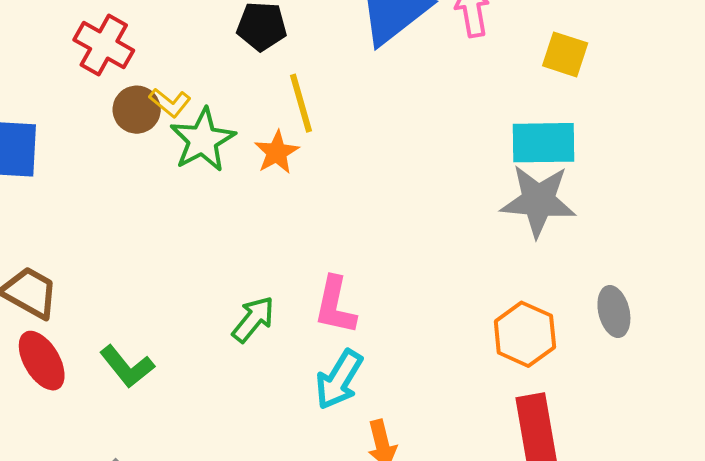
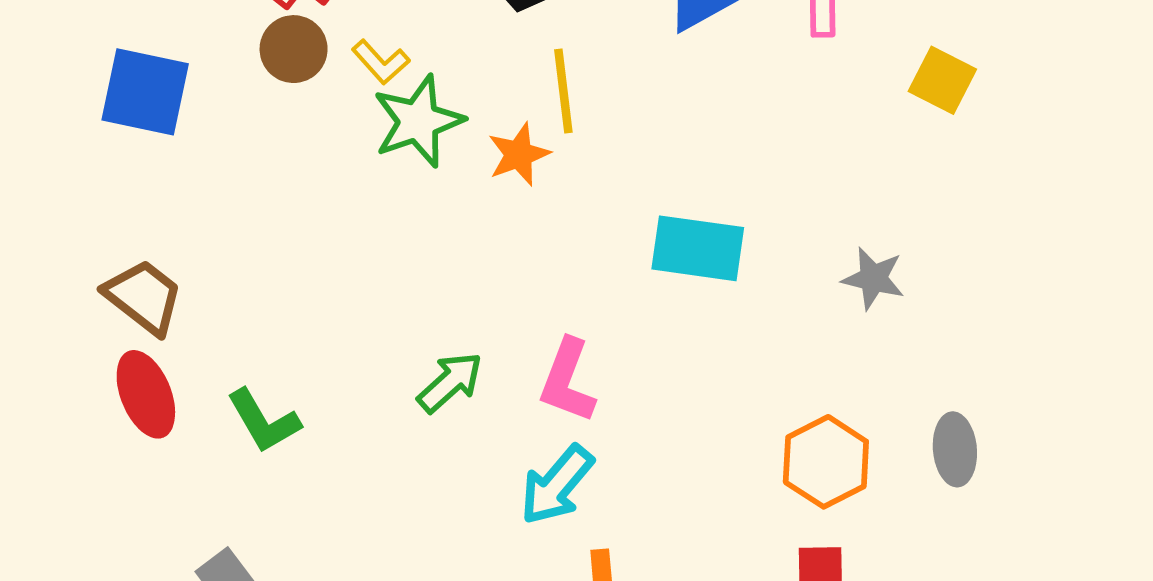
brown circle: (137, 110) -> (294, 49), moved
cyan rectangle: (543, 143) -> (698, 248), moved
gray star: (538, 201) -> (873, 278), size x0.6

